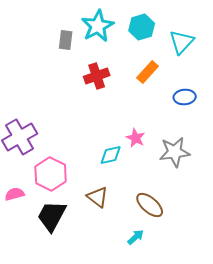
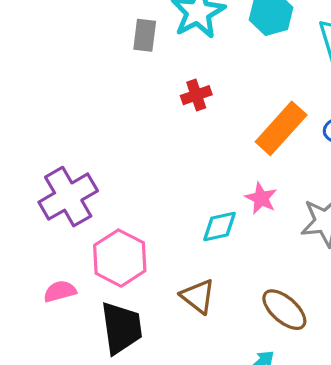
orange rectangle: (148, 72) -> (281, 128), moved, size x1.4
red cross: (97, 76) -> (196, 95), size x0.7
black trapezoid: (52, 216) -> (121, 328), turned 144

